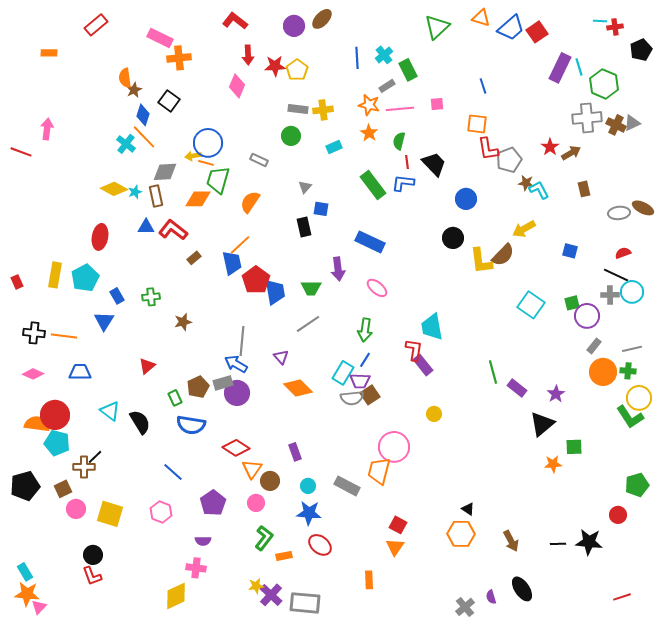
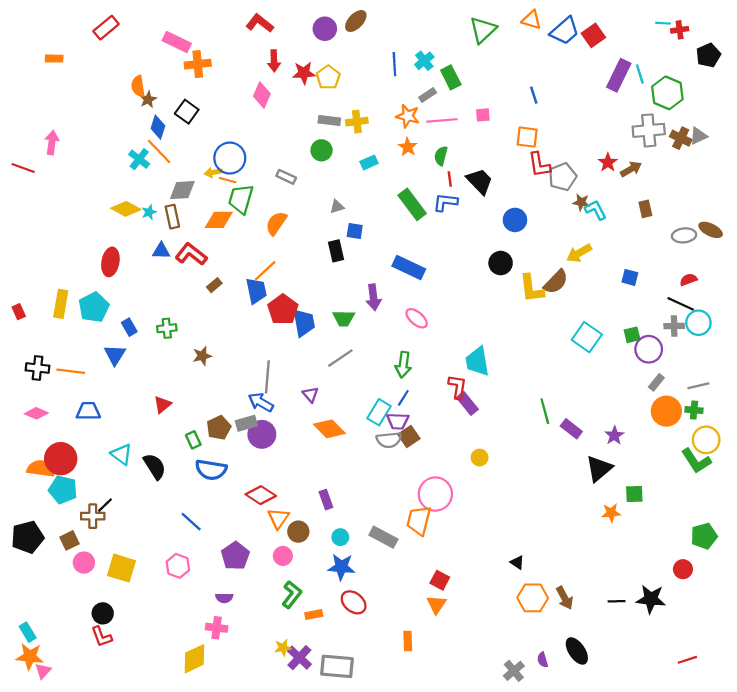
gray triangle: (305, 187) -> (337, 207), turned 32
orange hexagon: (461, 534) -> (533, 598), moved

